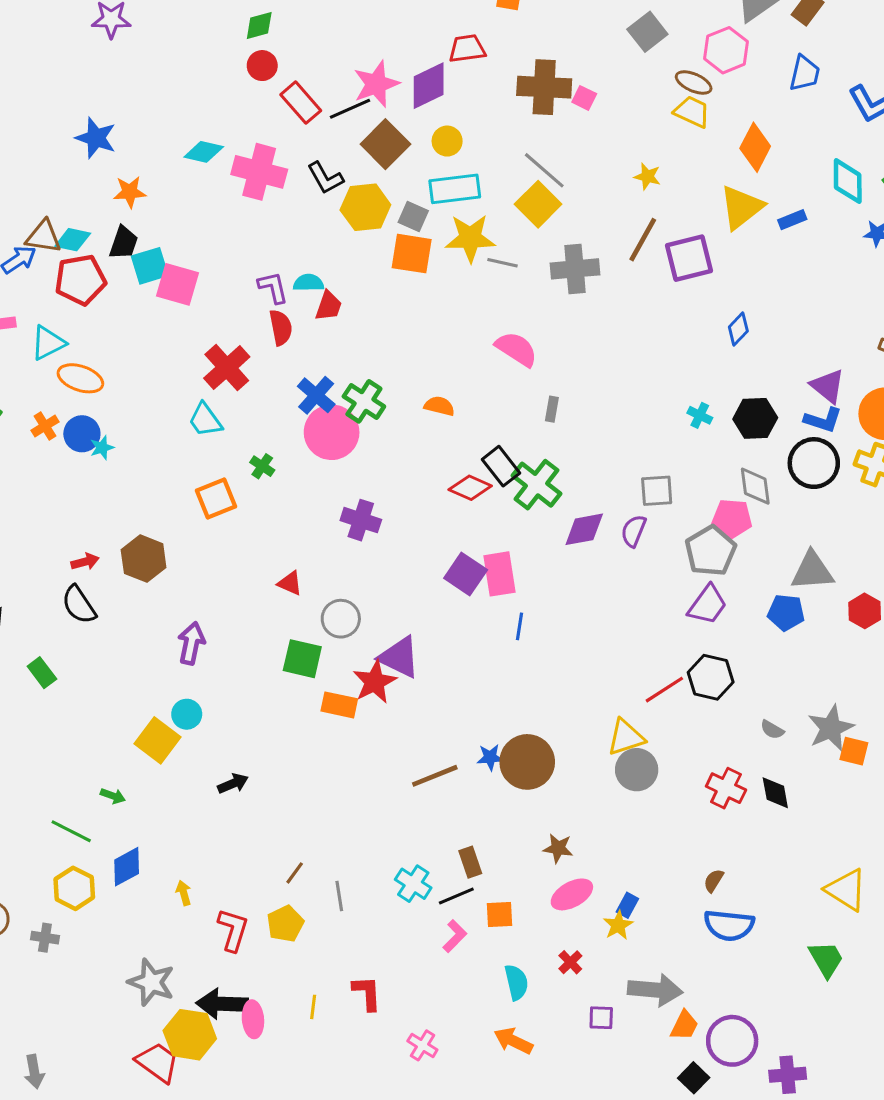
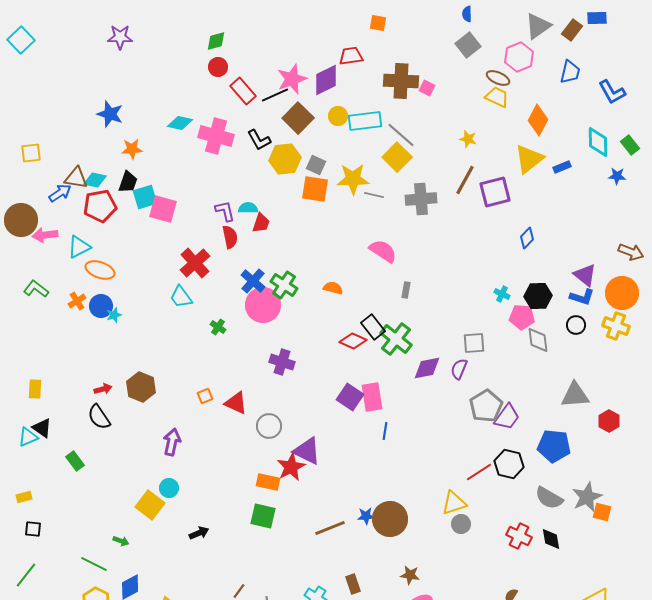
cyan rectangle: (455, 189) -> (365, 121), moved
black circle: (814, 463) -> (576, 325), size x0.6
orange square: (216, 498) -> (205, 396), moved, size x0.6
pink pentagon: (732, 519) -> (522, 317), moved
gray pentagon: (711, 551) -> (486, 406), moved
red triangle: (290, 583) -> (236, 403), size x1.4
blue pentagon: (786, 613) -> (554, 446), moved, size x1.4
green square: (302, 659) -> (263, 516), moved
gray semicircle: (772, 730) -> (549, 498), size x1.8
gray circle: (637, 770) -> (461, 524), size x0.7

